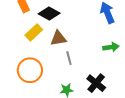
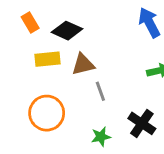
yellow rectangle: (34, 32) -> (47, 59), turned 42

